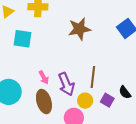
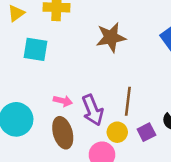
pink arrow: (44, 77) -> (63, 101), turned -48
purple square: (107, 100) -> (146, 132), turned 32

